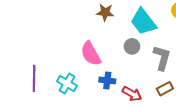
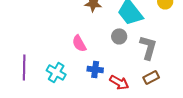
pink semicircle: (91, 54) -> (79, 43), size x0.7

